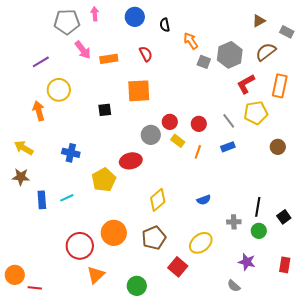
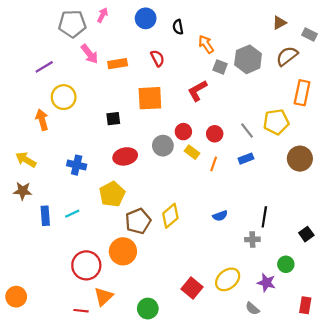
pink arrow: (95, 14) -> (102, 15), turned 32
red L-shape: (246, 84) -> (197, 91), moved
brown circle: (278, 147) -> (300, 159), size x1.5
red ellipse: (131, 161) -> (125, 156), moved
black line: (258, 207) -> (264, 217), moved
green circle: (259, 231) -> (286, 264), moved
brown pentagon: (154, 238) -> (138, 221), moved
yellow ellipse: (201, 243) -> (228, 279), moved
red rectangle: (285, 265) -> (305, 305), moved
red line: (35, 288) -> (81, 311), moved

